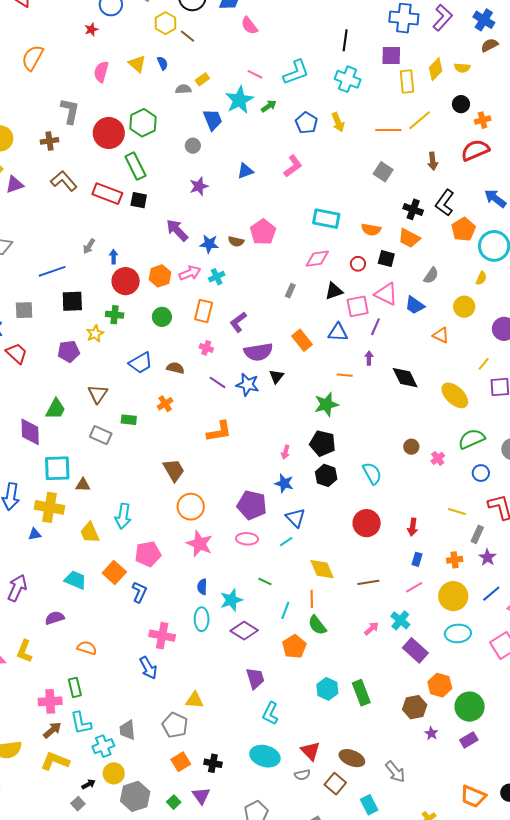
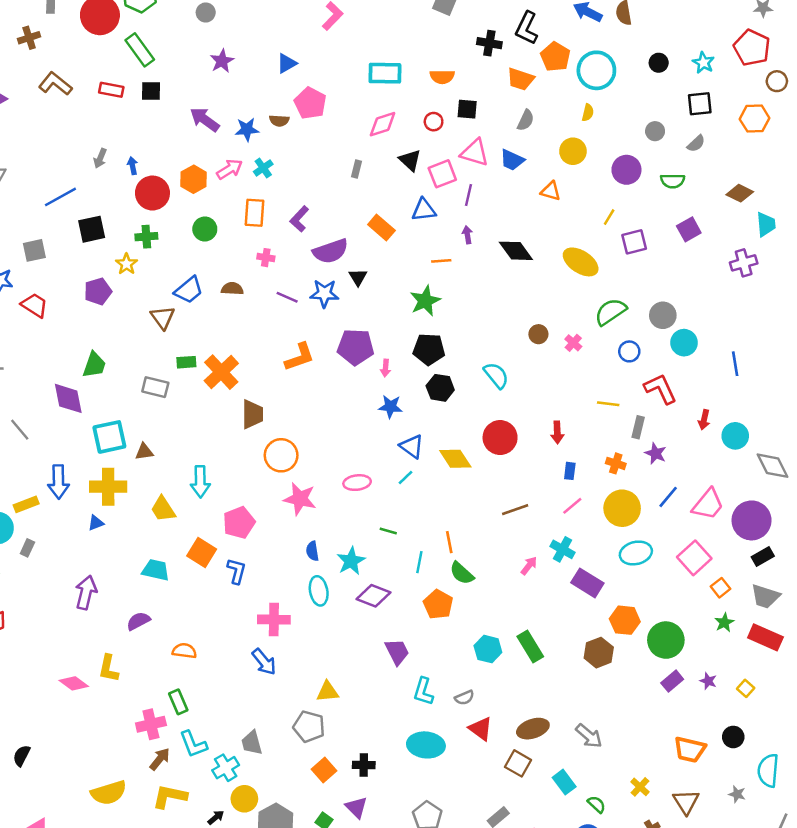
blue triangle: (245, 171) -> (287, 63), moved
red rectangle: (107, 194) -> (111, 90), size x0.7
orange trapezoid: (409, 238) -> (521, 79), moved
black triangle: (334, 291) -> (410, 160), turned -48
brown triangle: (98, 394) -> (163, 317), moved
orange cross: (165, 404) -> (221, 372), moved, size x1.8
brown trapezoid: (174, 470) -> (252, 414), turned 40
purple pentagon: (252, 505) -> (356, 347), moved
orange cross: (455, 560) -> (616, 463), turned 35
yellow diamond: (322, 569) -> (455, 459), moved
purple star: (431, 733) -> (708, 681), moved
brown ellipse: (352, 758) -> (533, 729), turned -30
gray semicircle: (302, 775) -> (464, 698), moved

